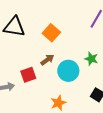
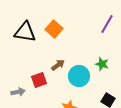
orange square: (51, 33) -> (54, 29), moved

